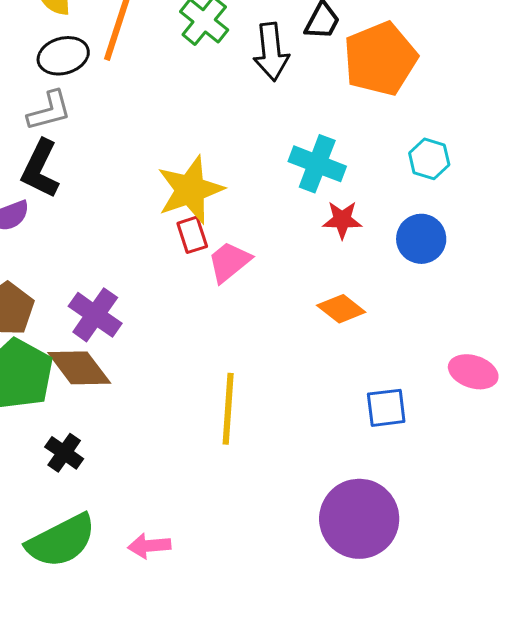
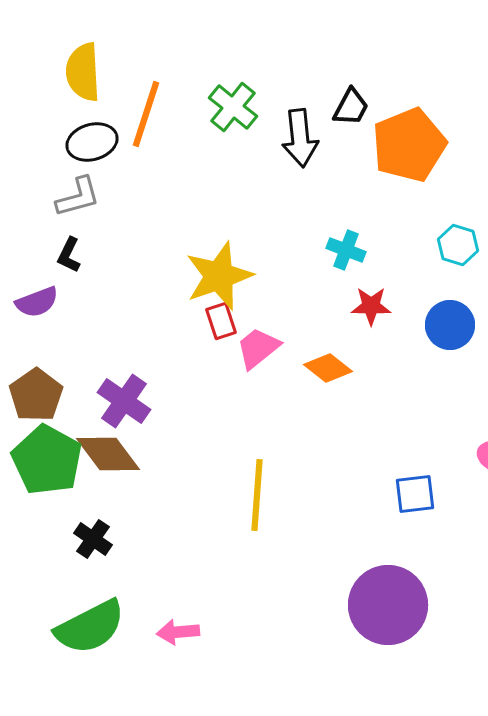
cyan cross: (317, 164) -> (346, 250), size x0.7
black L-shape: (40, 169) -> (69, 255), size x0.6
orange diamond: (341, 309) -> (328, 368), moved

